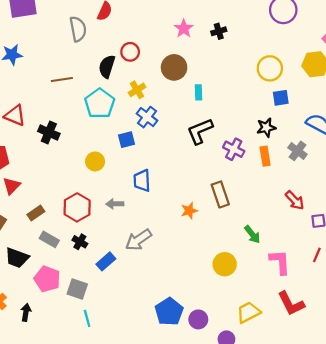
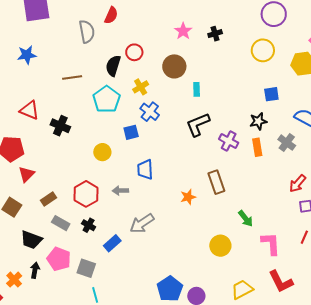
yellow circle: (270, 68) -> (263, 50), moved
red arrow: (295, 200) -> (298, 184), moved, turned 84
black arrow: (26, 312) -> (35, 270), moved

